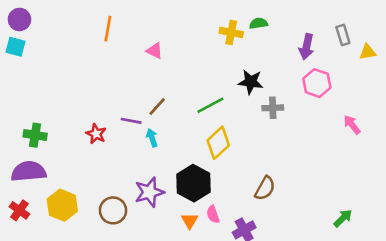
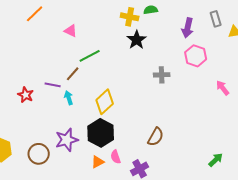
orange line: (108, 29) -> (35, 14), turned 36
black star: (251, 82) -> (137, 40), moved, turned 30
green line: (210, 105) -> (90, 56), moved
yellow diamond: (218, 143) -> (105, 102), moved
orange triangle: (190, 221) -> (98, 162), turned 32

